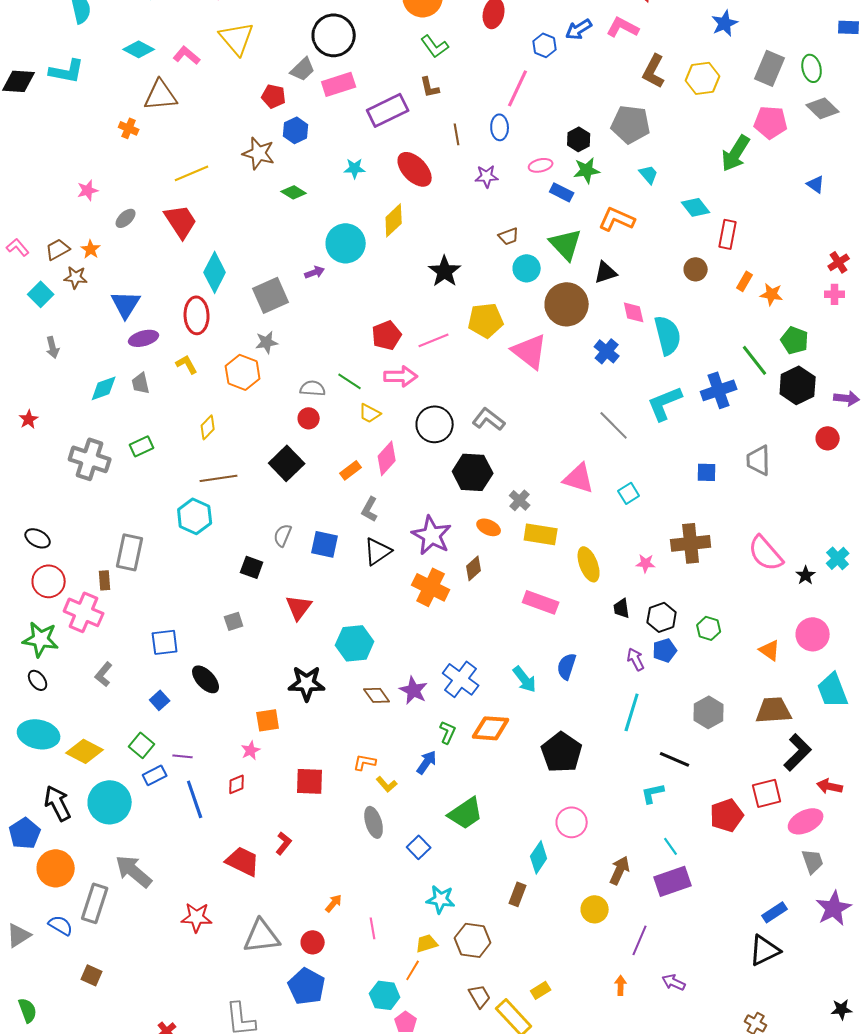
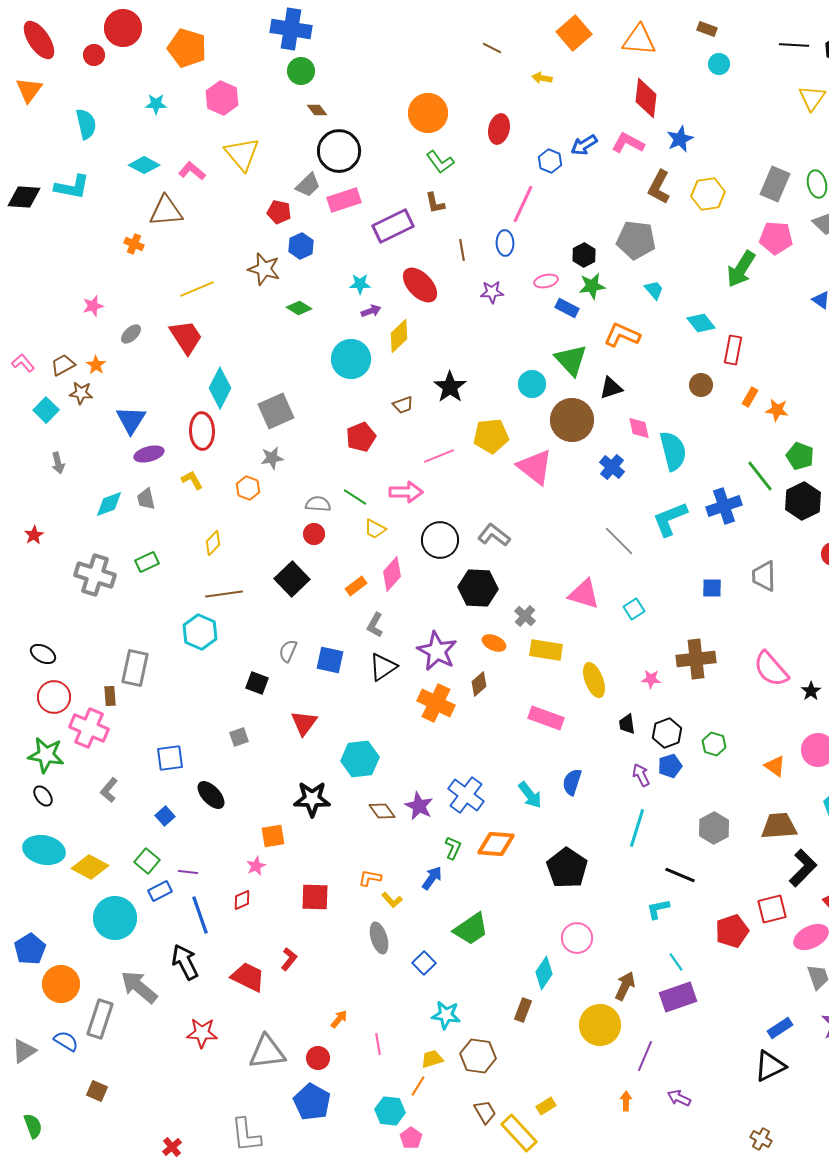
blue star: (725, 23) -> (680, 139), moved
brown trapezoid: (509, 236) -> (403, 405), moved
purple arrow: (315, 272) -> (371, 311), moved
red pentagon: (387, 335) -> (361, 437), moved
orange hexagon: (243, 372) -> (248, 488), size x0.7
black arrow: (58, 803) -> (185, 962), moved
yellow circle: (595, 909) -> (600, 1025), size x1.5

